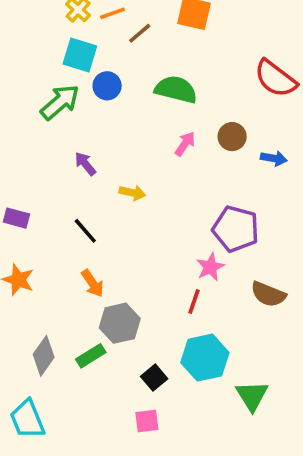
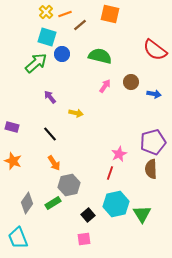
purple pentagon: (236, 229) -> (153, 142), moved, turned -30
brown semicircle: (268, 294) -> (151, 169), turned 66
green triangle: (252, 396) -> (142, 214), moved

